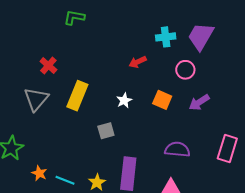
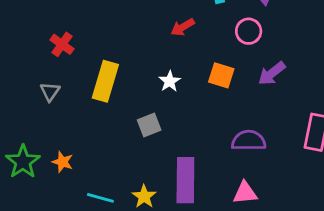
gray triangle: (36, 99) -> (50, 92), size x0.6
orange star: (39, 173) -> (63, 162), moved

